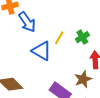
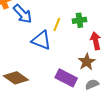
green cross: (82, 37) -> (79, 20), turned 32

